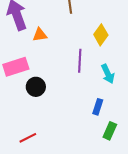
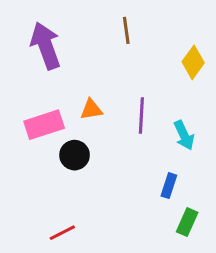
orange triangle: (40, 35) -> (91, 109), moved
yellow diamond: (101, 35) -> (193, 62), moved

